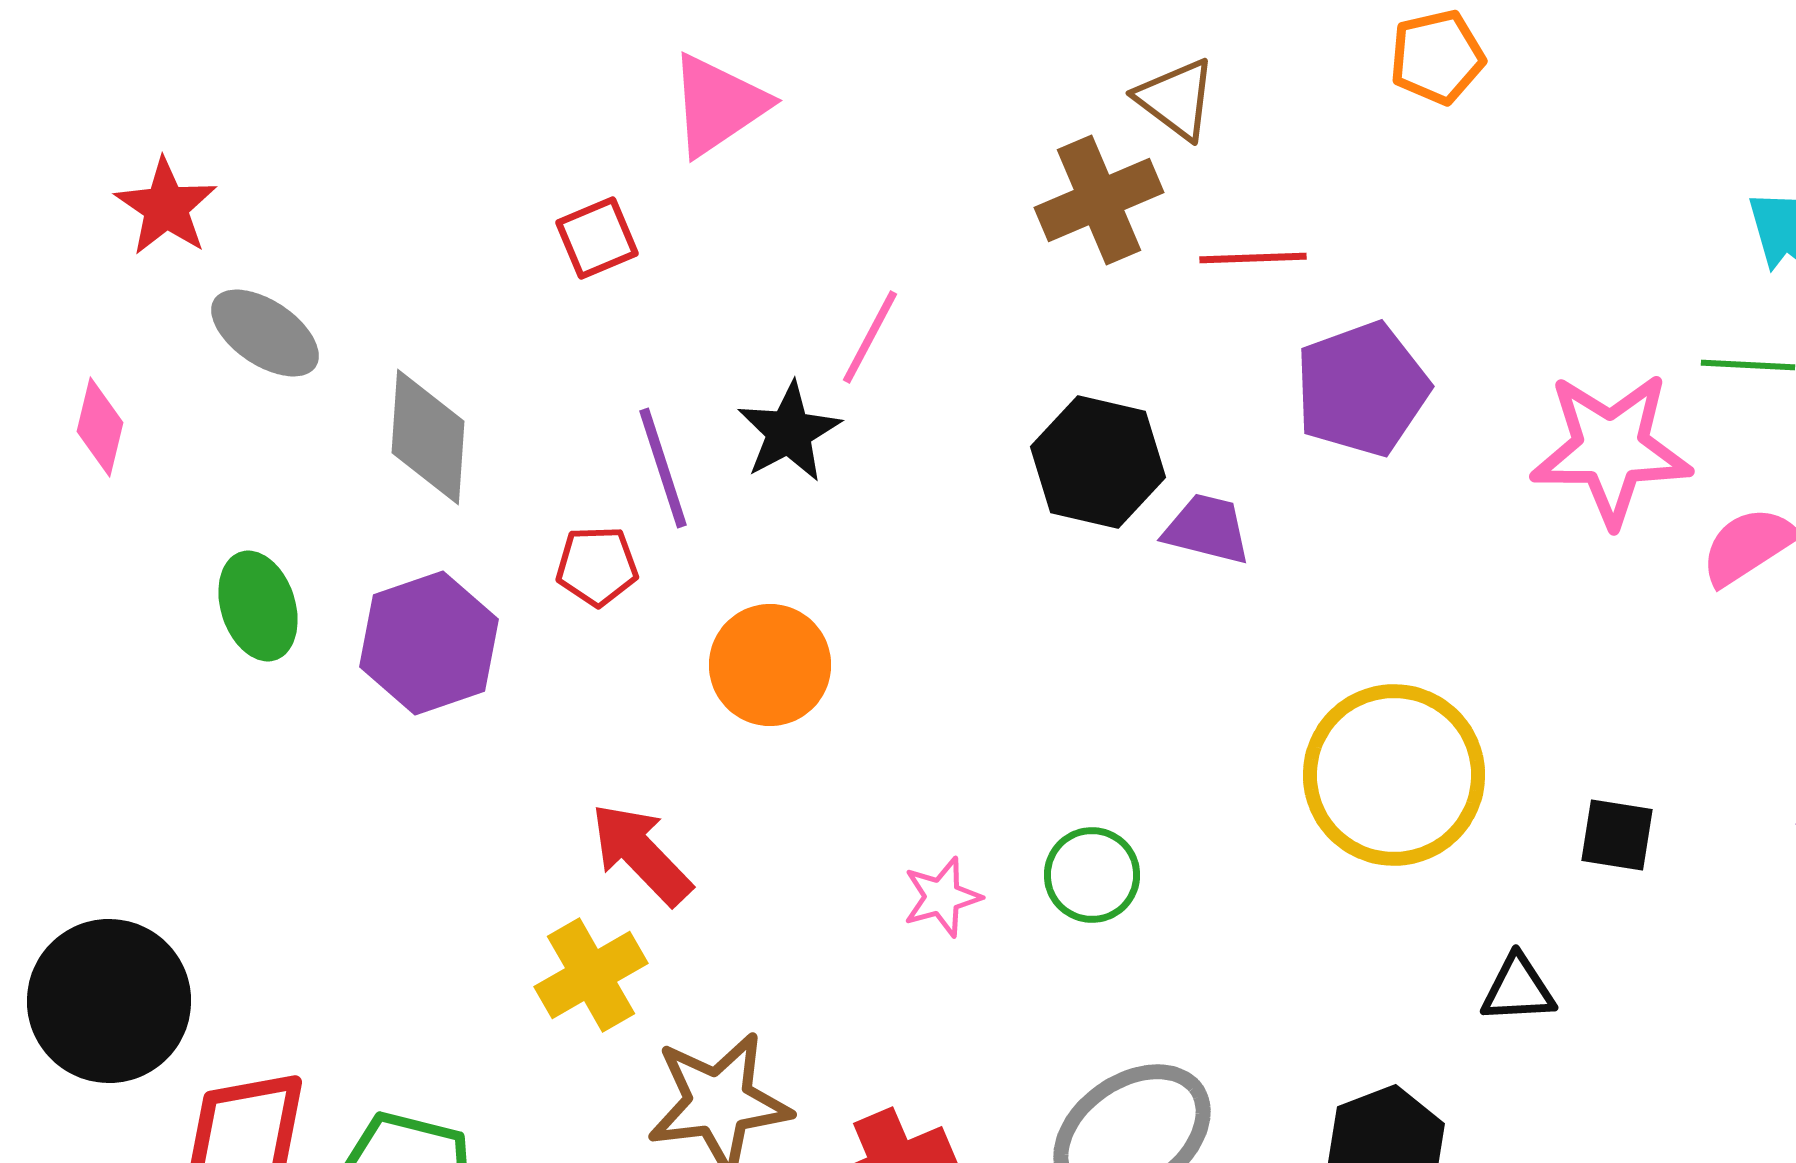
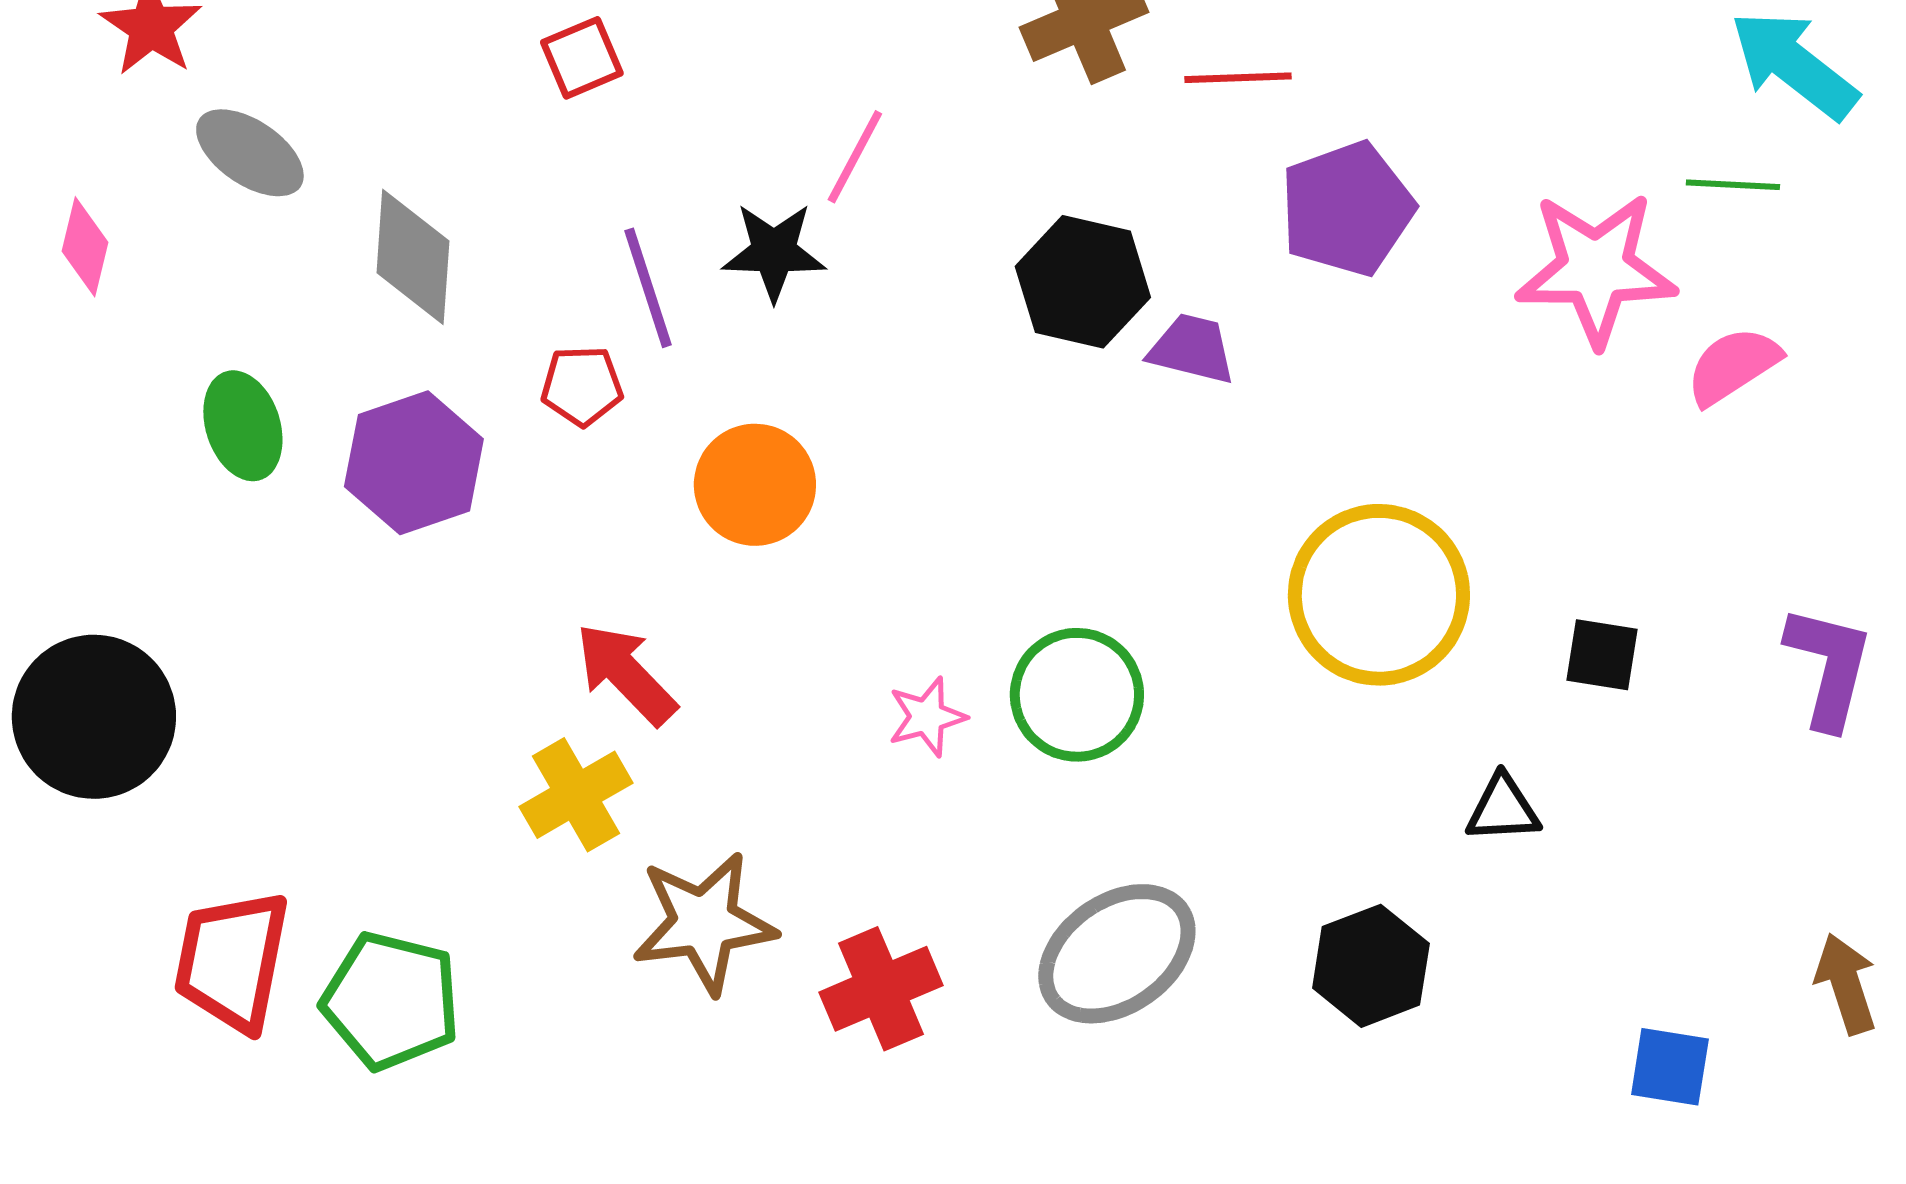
black star: (789, 432) -> (774, 252), turned 30
green circle: (1092, 875) -> (1077, 695), size x1.4
black circle: (109, 1001) -> (94, 717), moved

